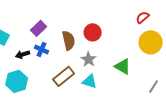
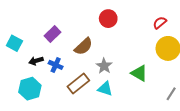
red circle: (93, 32) -> (108, 19), moved
brown semicircle: (69, 40) -> (83, 46), turned 60
blue cross: (42, 49) -> (56, 65), moved

